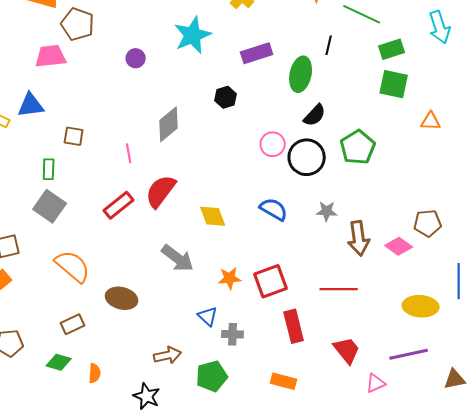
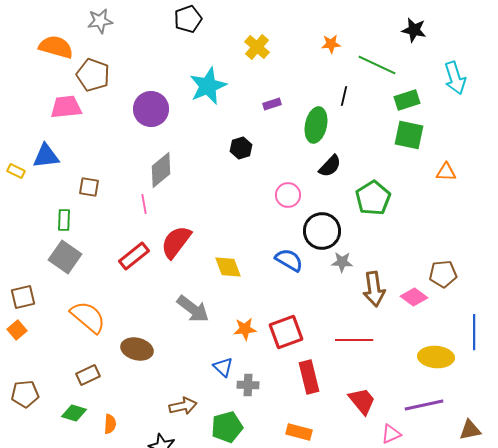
purple rectangle: (257, 53) -> (272, 104), size x0.6
purple circle: (136, 58) -> (151, 109), size x1.8
gray diamond: (169, 124) -> (161, 170), moved
black circle: (307, 157) -> (322, 231), moved

